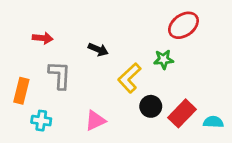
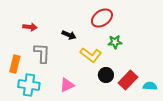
red ellipse: (183, 25) -> (102, 18), moved
yellow L-shape: (129, 78) -> (91, 55), turned -100
cyan cross: (41, 121) -> (29, 85), size x1.5

